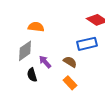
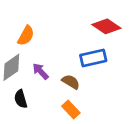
orange semicircle: (36, 27) -> (26, 36), turned 112
purple arrow: (45, 62) -> (40, 71), moved

